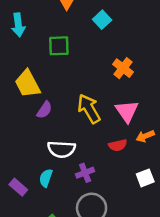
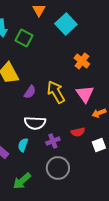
cyan square: (102, 20) -> (66, 24), size x1.5
green square: (59, 46) -> (24, 38), moved, turned 30
purple semicircle: (44, 110) -> (30, 92), moved
red semicircle: (118, 145) -> (78, 132), moved

